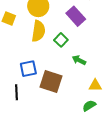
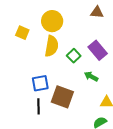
purple rectangle: (76, 16) -> (98, 50), moved
black line: (16, 92) -> (39, 106), moved

